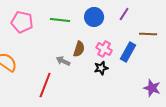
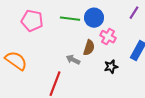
blue circle: (94, 17) -> (94, 18), moved
pink cross: (104, 49) -> (108, 37), moved

